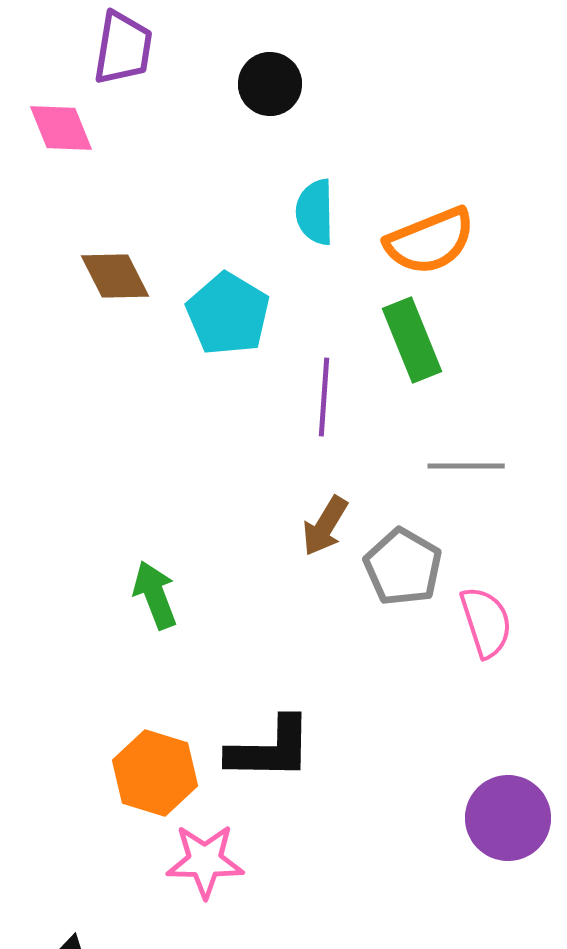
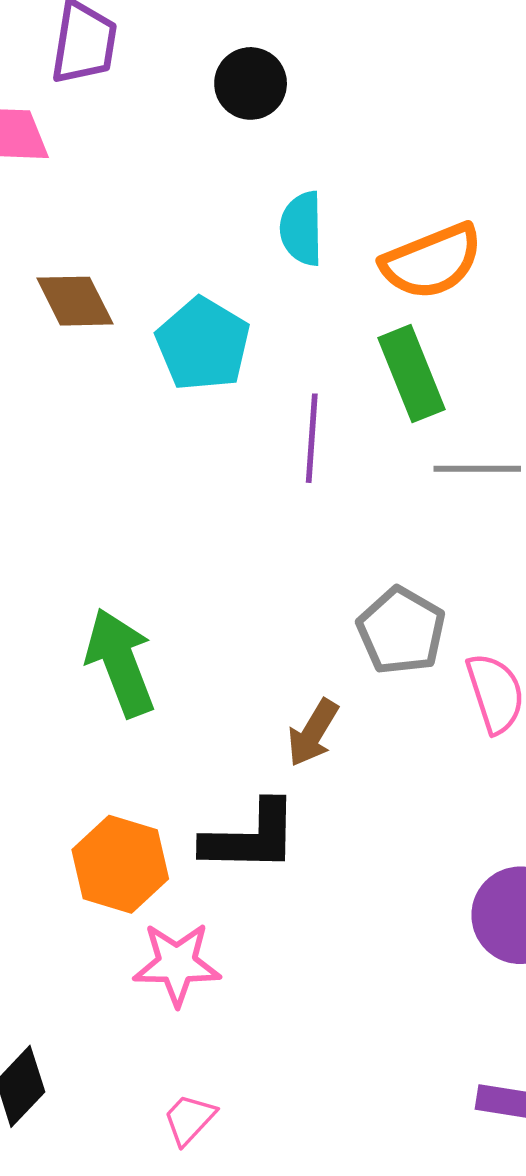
gray line: (466, 466) -> (477, 469), moved
brown arrow: (325, 526) -> (313, 733), moved
green arrow: (155, 595) -> (120, 663), size x1.4

